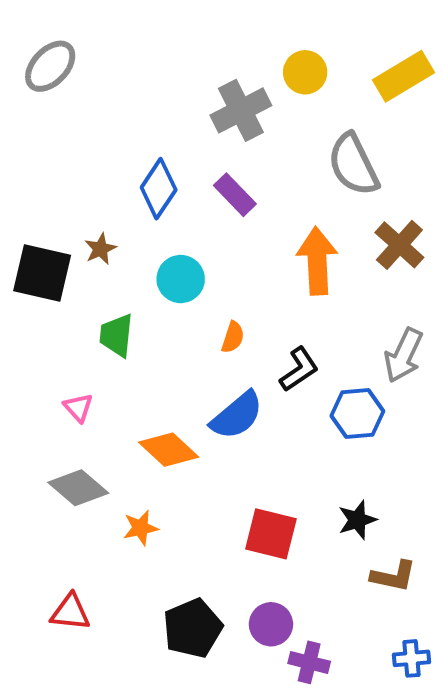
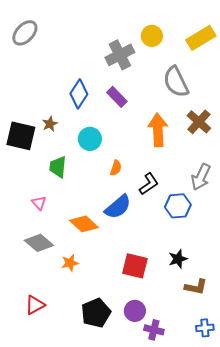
red triangle: (70, 612) -> (35, 305), turned -35

